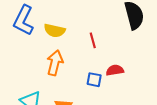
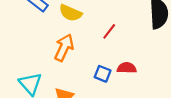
red line: (93, 40) -> (109, 31), turned 42

